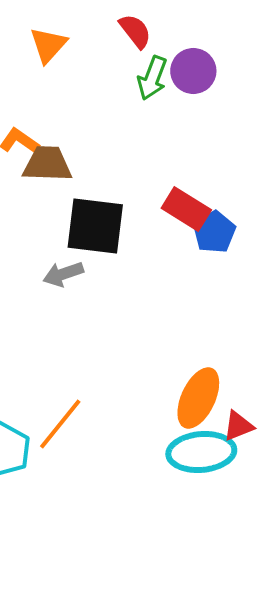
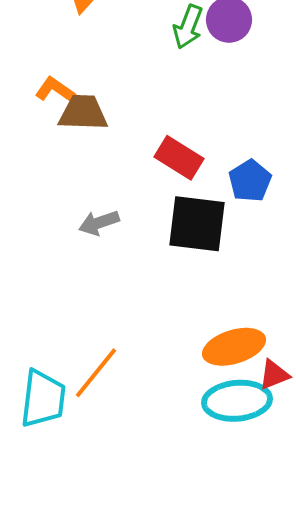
red rectangle: (186, 209) -> (179, 158), moved
black square: (95, 226) -> (197, 224), moved
orange ellipse: (198, 398) -> (234, 347), turned 48

